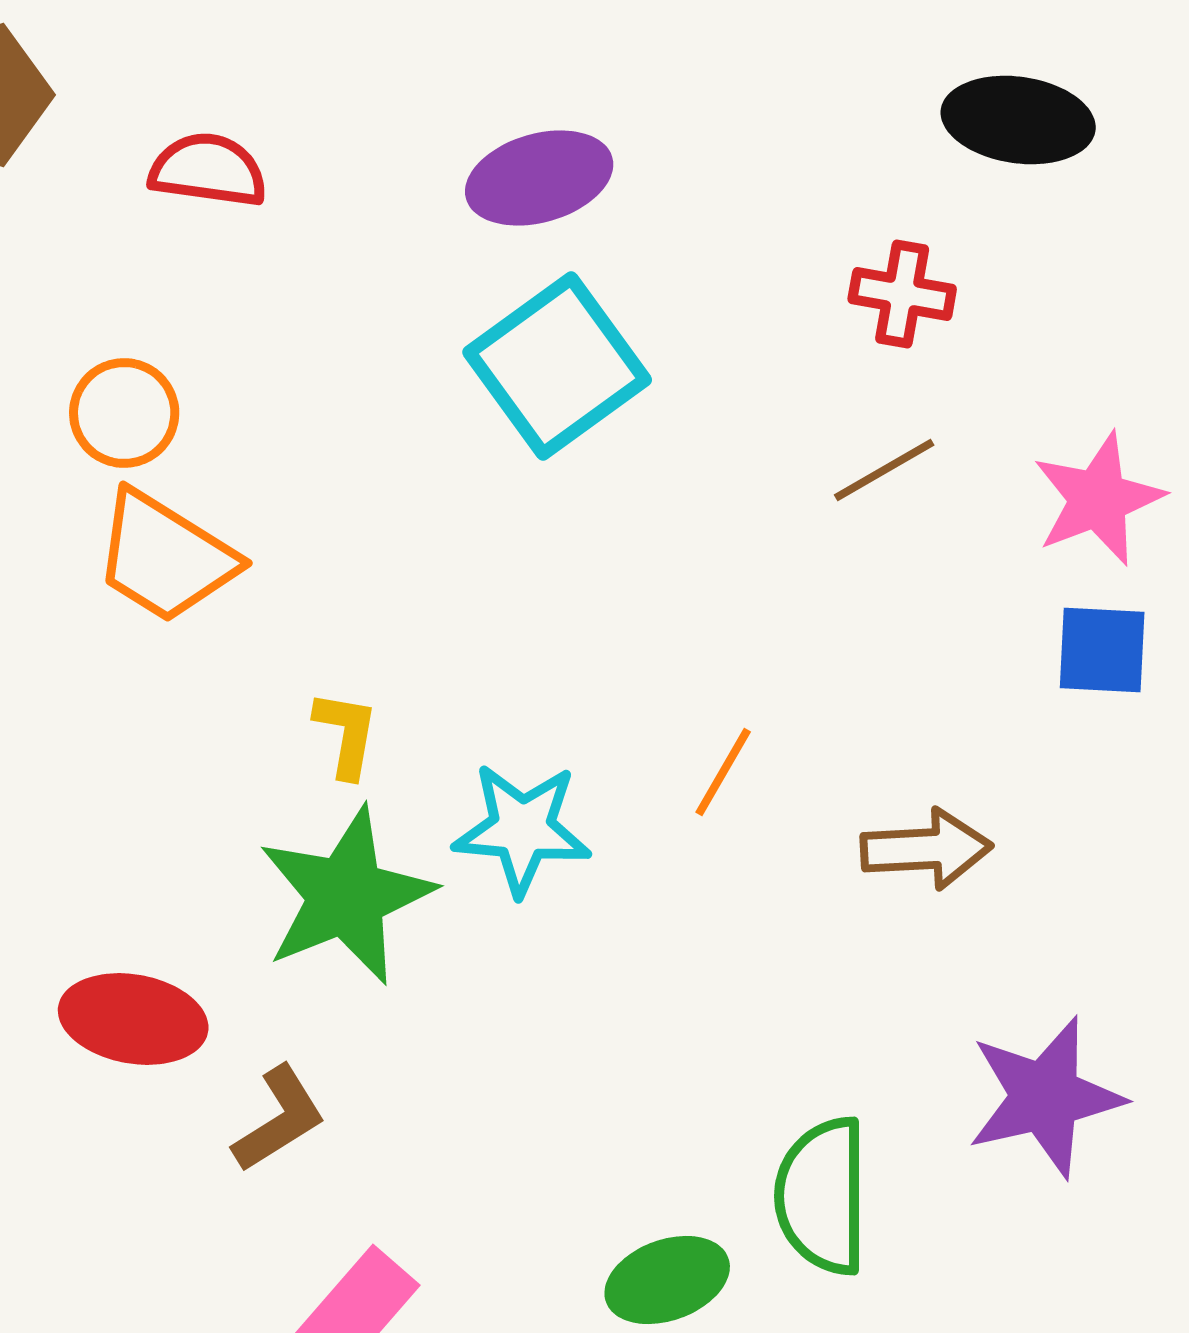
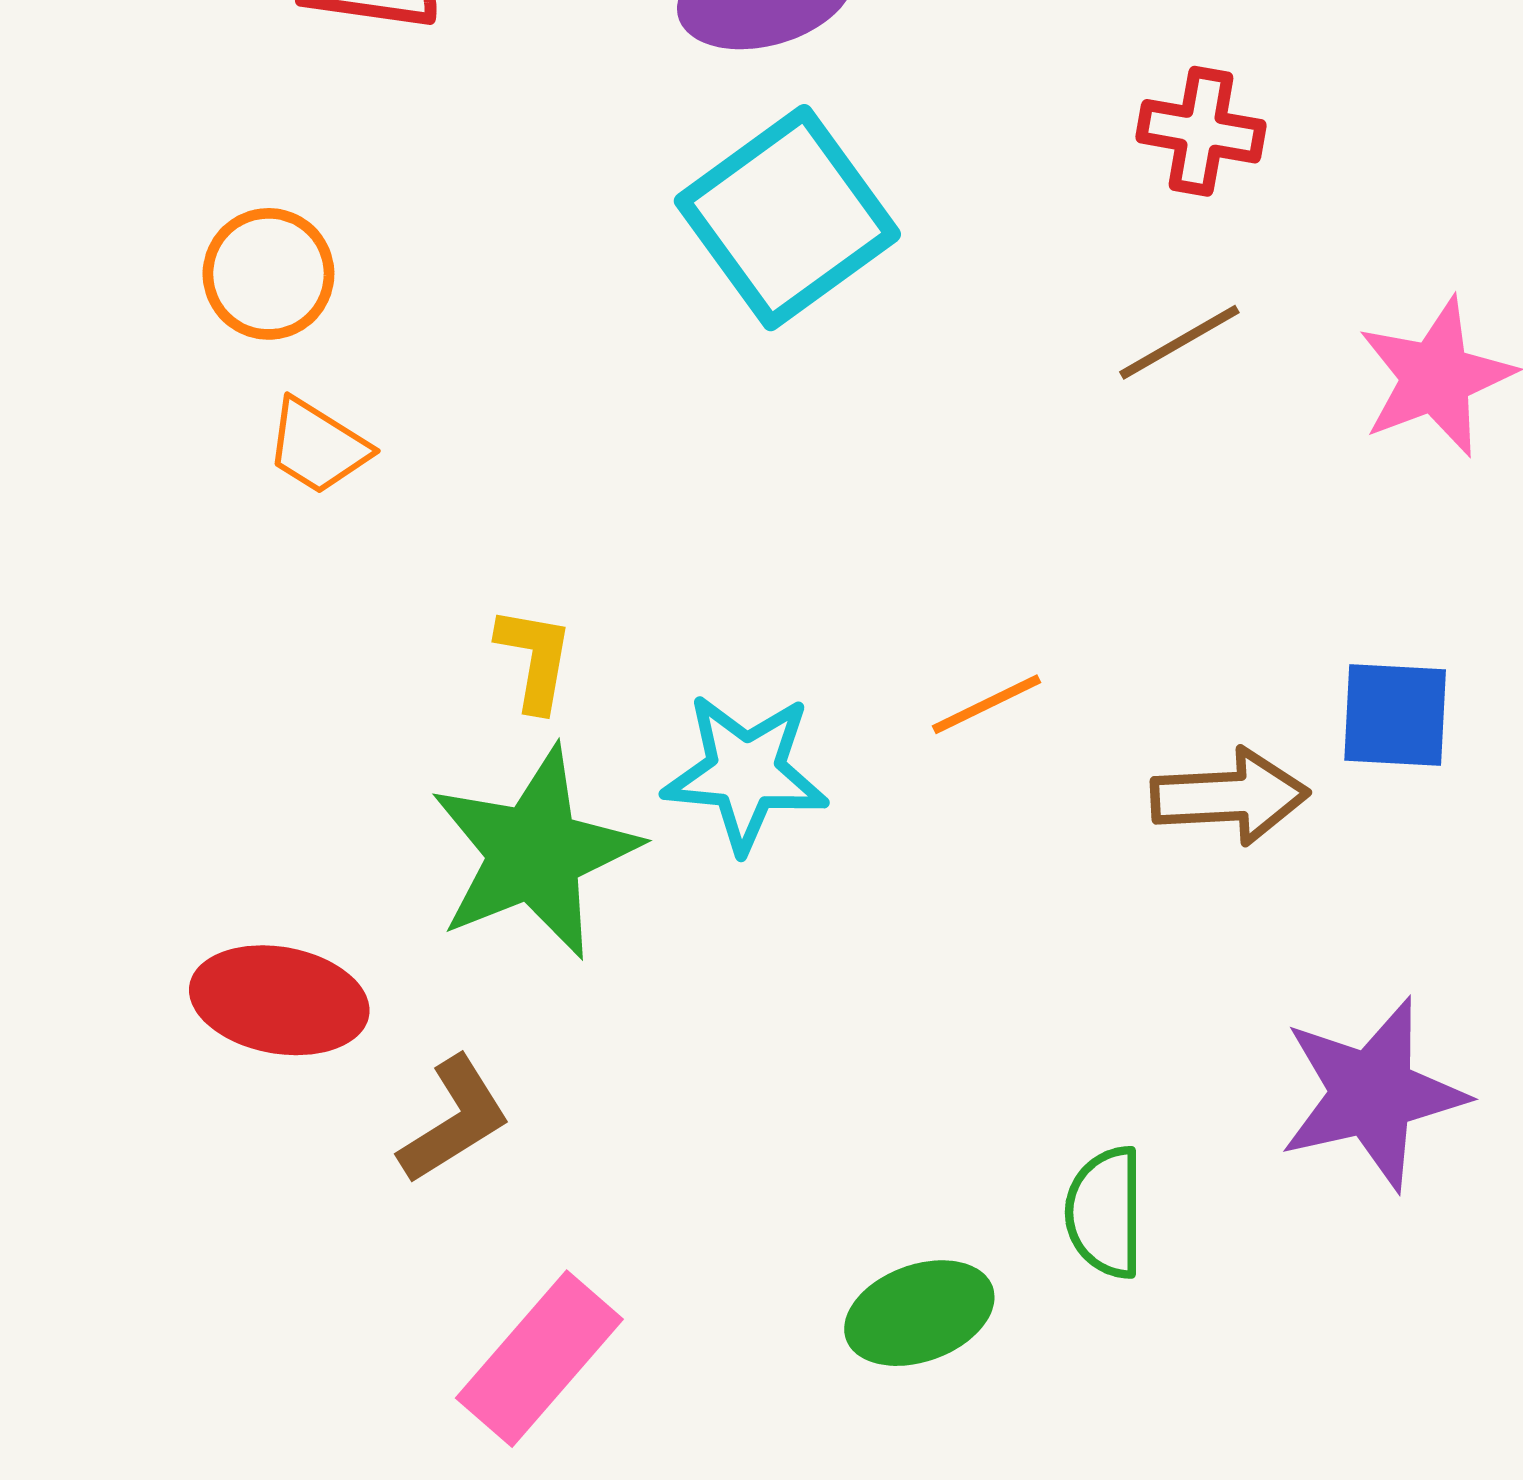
orange trapezoid: (165, 557) -> (318, 446), size x0.6
blue square: (1102, 650) -> (1395, 715), moved
orange line: (723, 772) -> (986, 704), turned 34
green semicircle: (822, 1196) -> (1105, 1212), size x0.7

